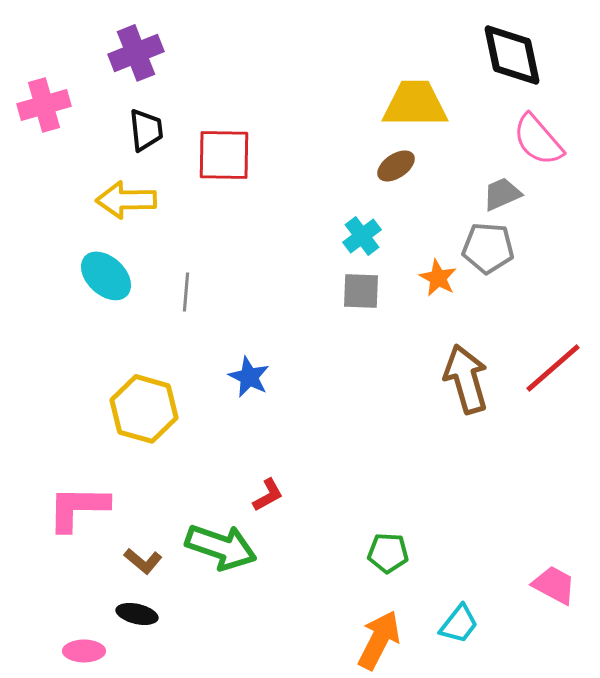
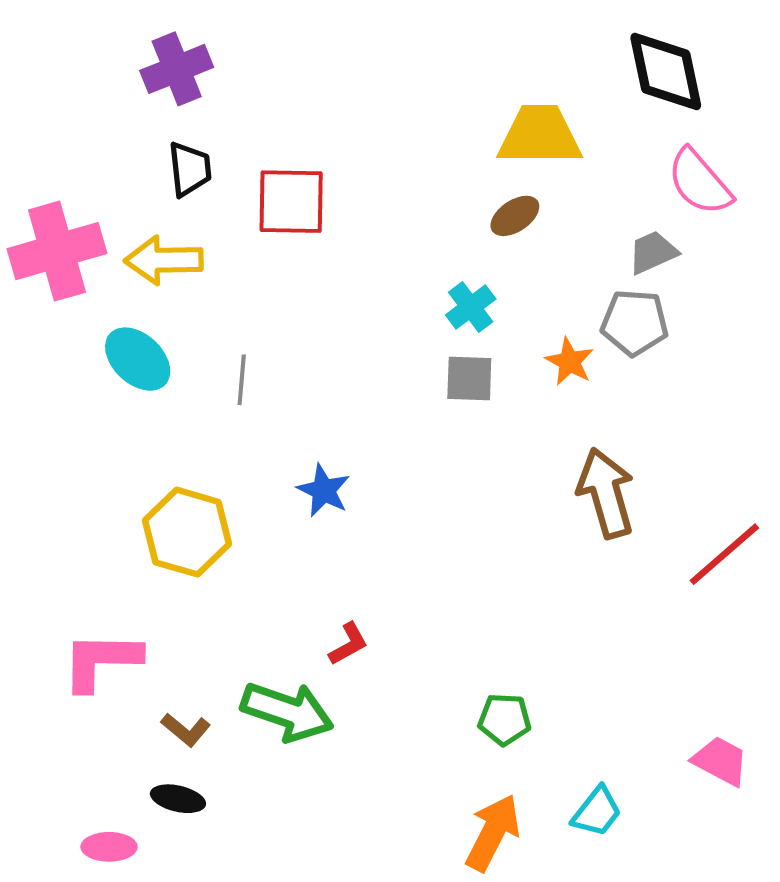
pink cross: (44, 105) -> (57, 251), moved, size x1.4
red line: (553, 368) -> (724, 554), moved

